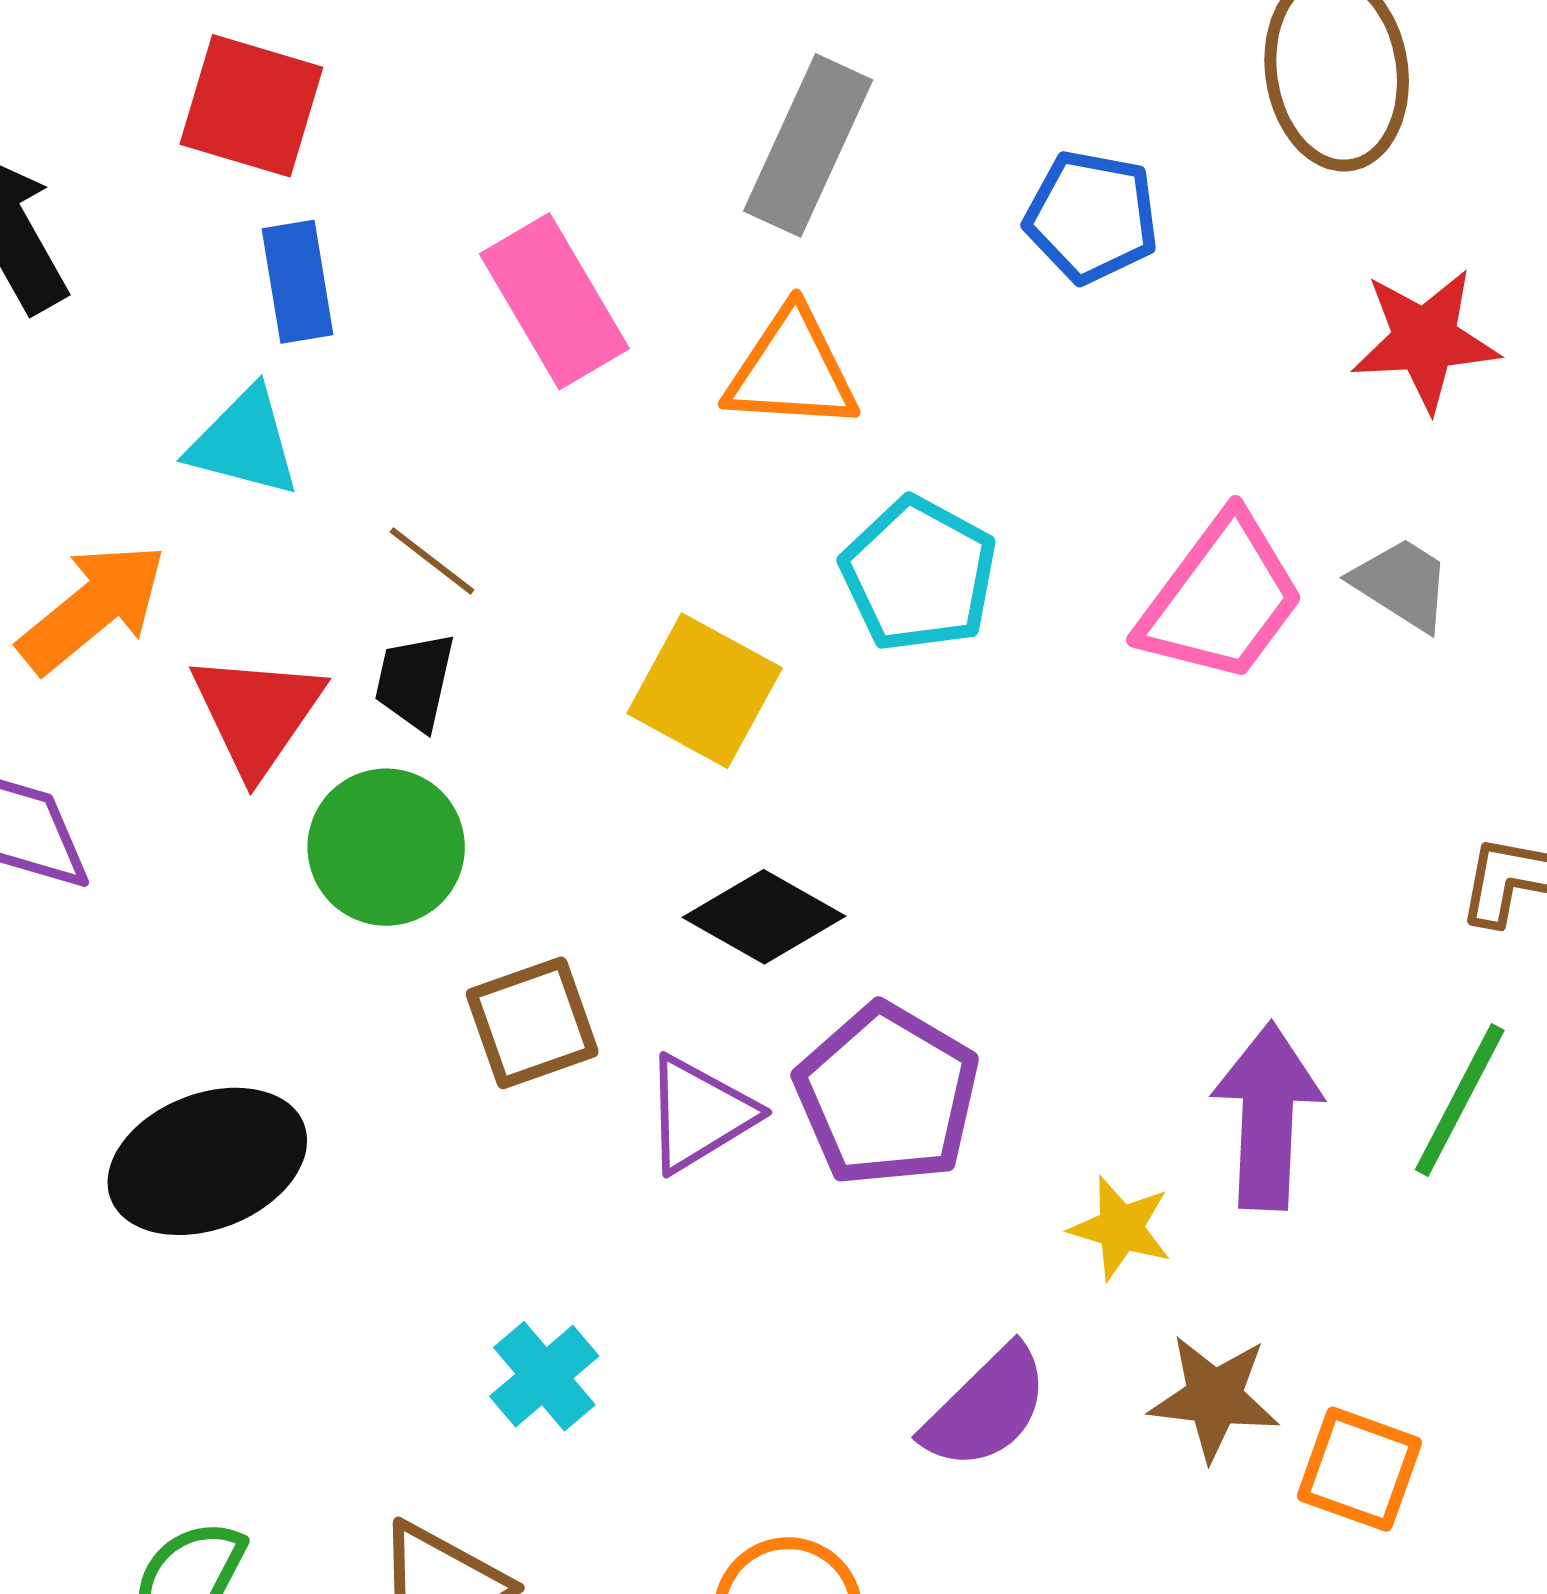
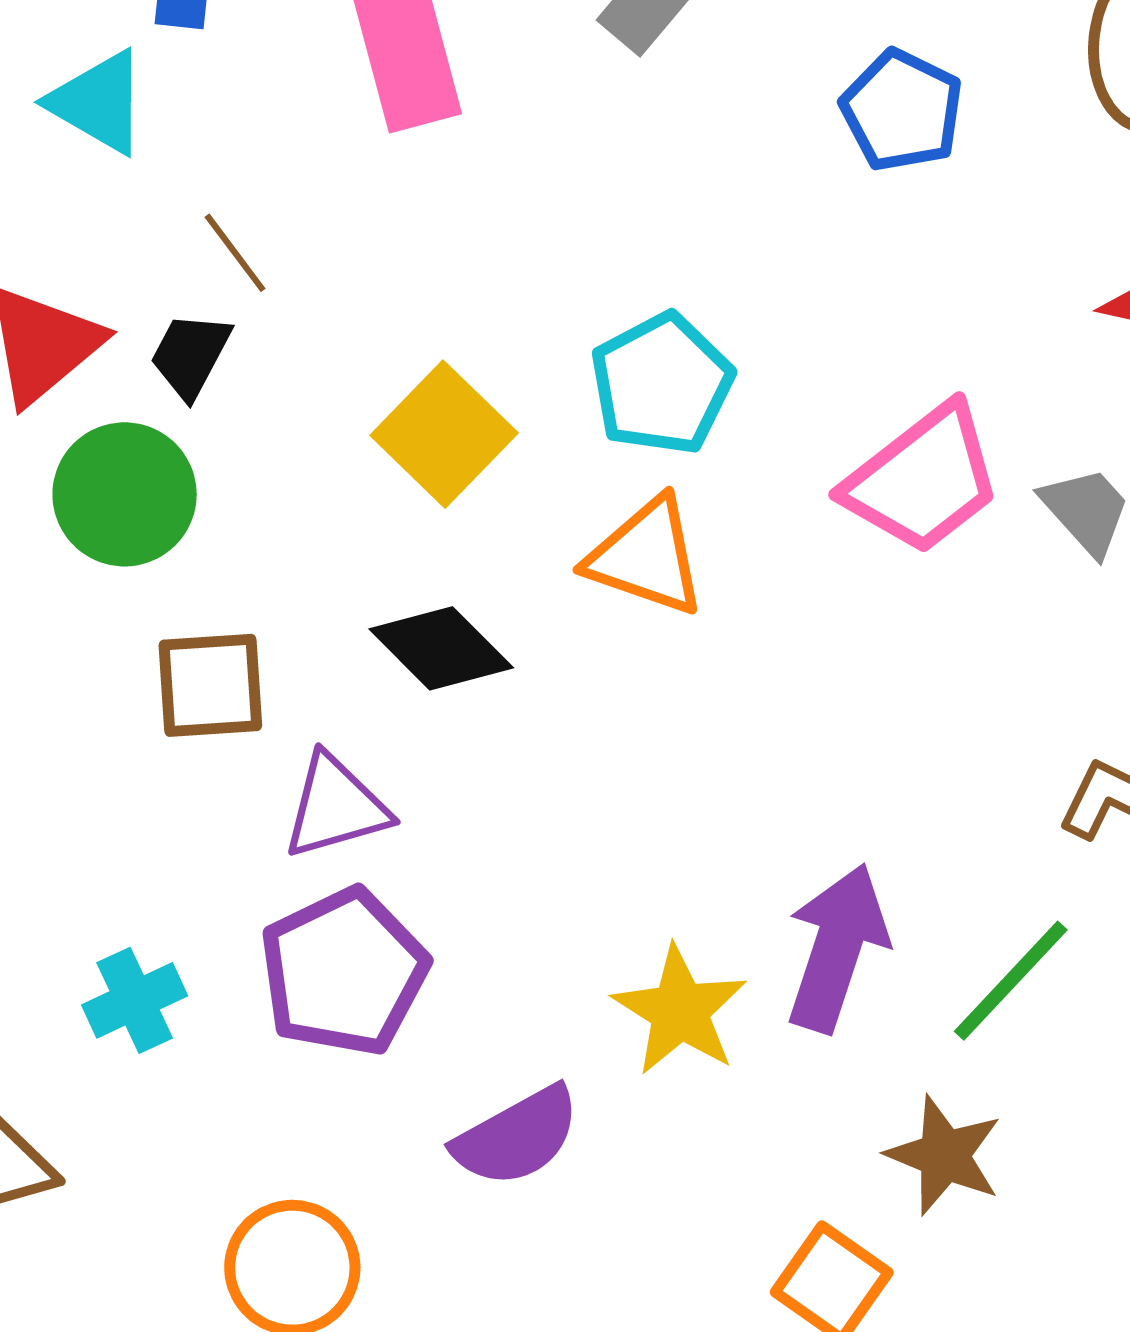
orange triangle: (792, 370) -> (646, 557), moved
purple pentagon: (887, 1095) -> (344, 972), moved
yellow star: (1121, 1228) -> (680, 1011), size x1.4
brown star: (1214, 1398) -> (944, 1155), moved

